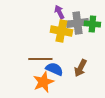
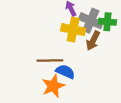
gray cross: (77, 23) -> (91, 21), turned 30
brown arrow: (80, 68) -> (93, 41), moved

